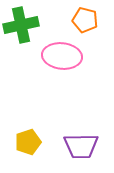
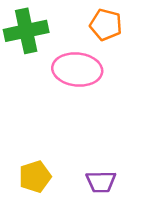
purple trapezoid: (81, 146) -> (101, 182), size x0.7

